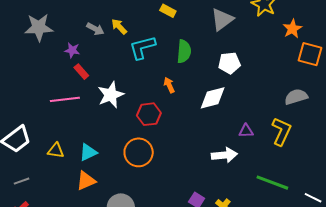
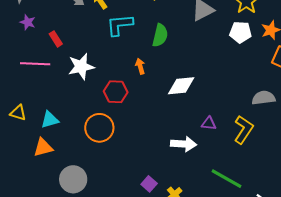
purple star: (72, 50) -> (28, 22), moved
white pentagon: (229, 63) -> (240, 32), moved

